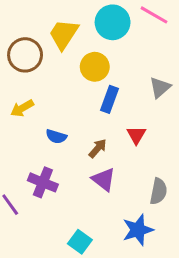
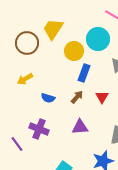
cyan circle: (113, 22) -> (98, 39), moved
brown arrow: (98, 148) -> (77, 97), moved
purple triangle: (104, 179) -> (80, 127), turned -42

